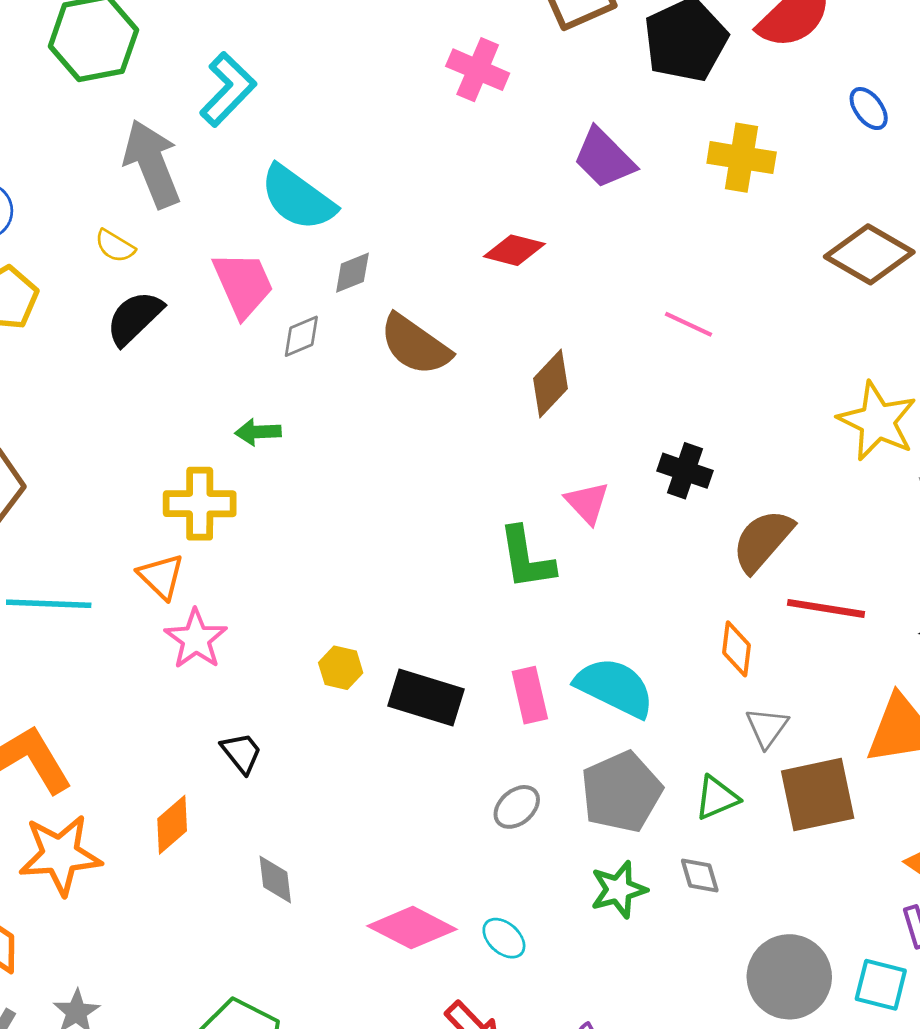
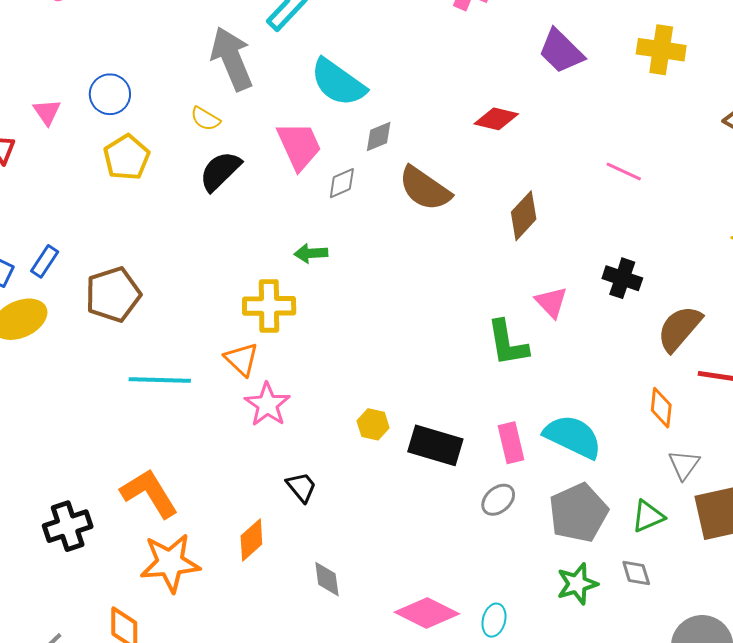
gray ellipse: (517, 807) -> (498, 500), moved
cyan ellipse: (504, 938) -> (494, 620), turned 64

